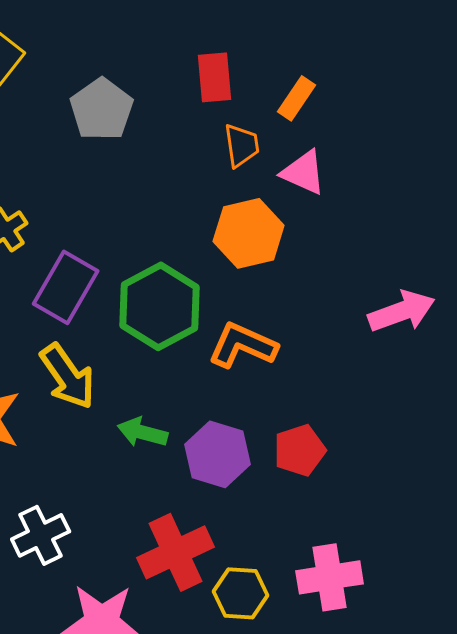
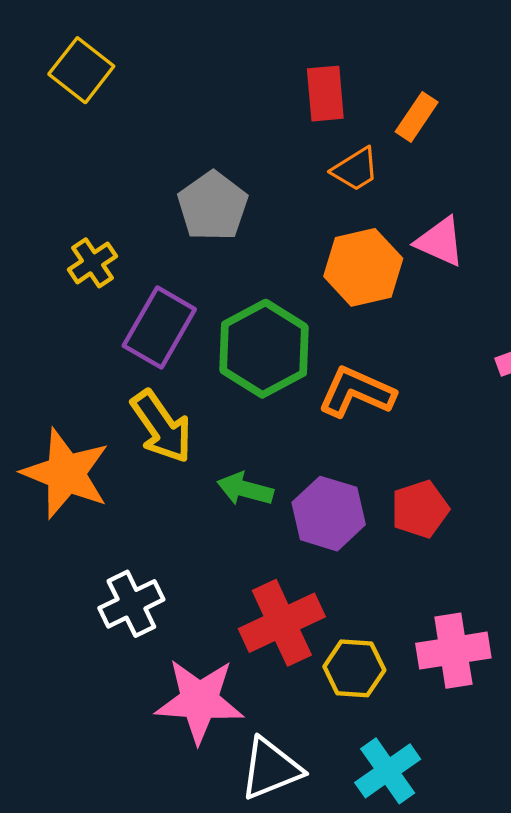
gray pentagon: (102, 109) -> (213, 206), moved
orange trapezoid: (242, 145) -> (355, 169), turned 66
pink triangle: (304, 172) -> (440, 242), moved

